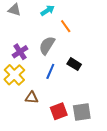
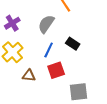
purple cross: (20, 52) -> (12, 23), moved
red square: (59, 111) -> (56, 70), moved

